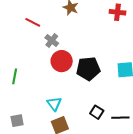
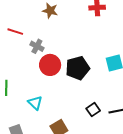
cyan triangle: (54, 104) -> (35, 103), moved
black square: (97, 112) -> (93, 110), turned 32

